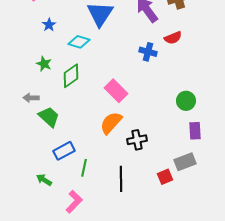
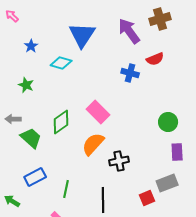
green diamond: (71, 76) -> (61, 122), moved
blue rectangle: (64, 151) -> (35, 177), moved
green arrow: (44, 180) -> (12, 201), moved

